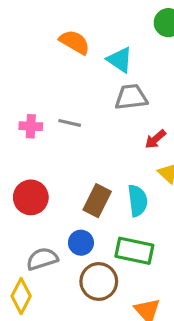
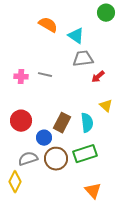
red arrow: (155, 139) -> (98, 77), moved
blue circle: (81, 243) -> (44, 138), moved
green rectangle: (134, 251) -> (85, 154), turned -30
brown circle: (99, 281) -> (56, 159), moved

